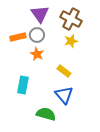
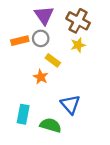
orange star: (37, 54) -> (41, 77), moved
yellow rectangle: (64, 71) -> (53, 60), moved
cyan rectangle: (23, 85) -> (23, 114), moved

